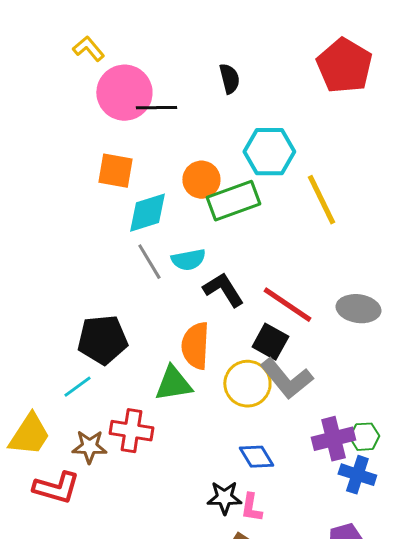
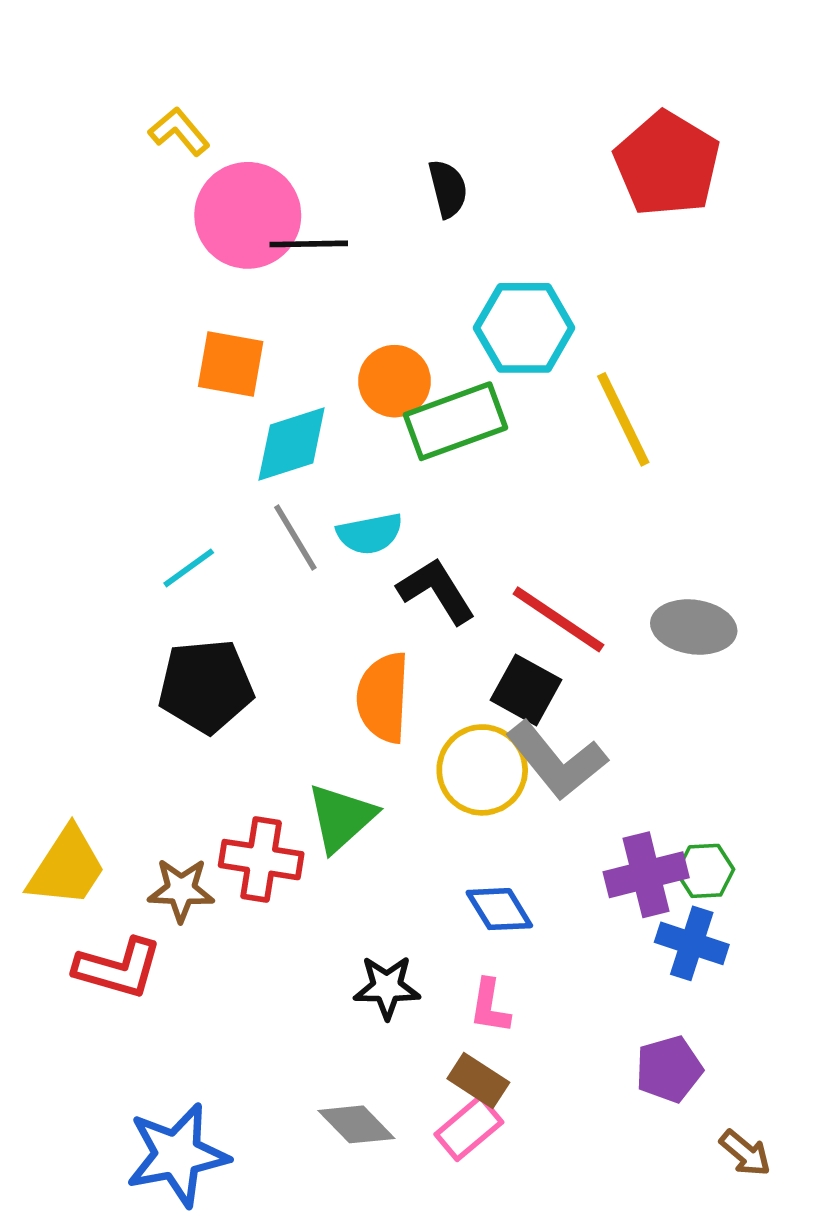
green triangle: (173, 384) -> (341, 818), moved, turned -33
cyan line: (77, 387) -> (189, 568), moved
black star: (224, 498) -> (387, 987), moved

